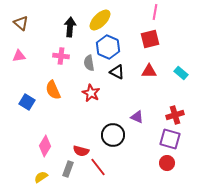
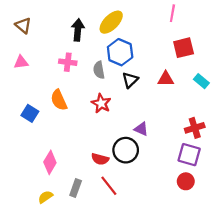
red square: (150, 39) -> (184, 48), moved
black triangle: (117, 72) -> (130, 80), turned 49
purple triangle: (137, 117) -> (141, 129), moved
red semicircle: (81, 151) -> (100, 159), moved

